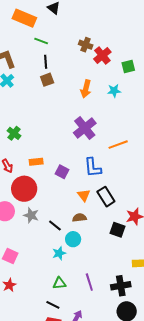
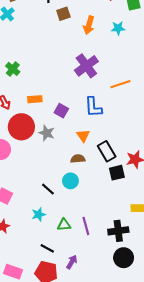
brown square: (47, 80) -> (63, 14), moved
black rectangle: (106, 197) -> (107, 151), moved
gray star: (31, 215) -> (47, 133), moved
black line: (55, 226) -> (48, 189), moved
black square: (117, 230) -> (117, 173), turned -35
cyan star: (59, 253) -> (39, 214), moved
green triangle: (59, 283) -> (64, 225), moved

